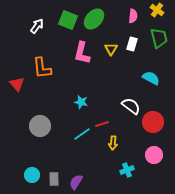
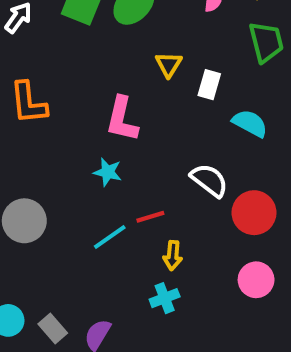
white rectangle: (132, 44) -> (209, 85), moved
pink L-shape: (82, 53) -> (122, 119), moved
cyan cross: (127, 170) -> (165, 298), moved
gray rectangle: (54, 179) -> (53, 329), turned -40

